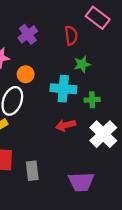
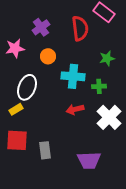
red semicircle: (71, 35) -> (80, 28), size x1.4
green star: (82, 64) -> (107, 58), moved
orange circle: (26, 74) -> (48, 56), moved

